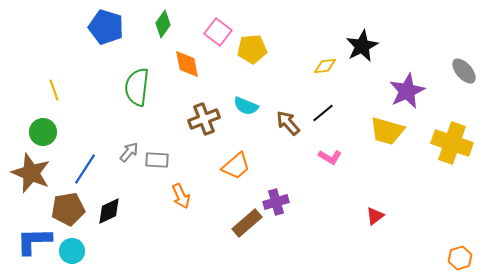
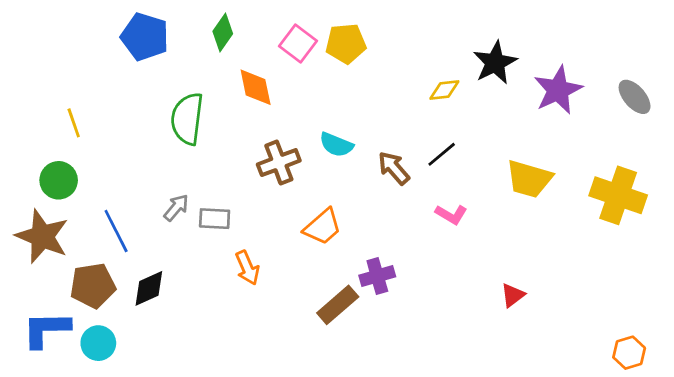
yellow pentagon: (252, 49) -> (346, 43), moved
purple star: (407, 91) -> (558, 90), moved
blue line: (85, 169) -> (116, 231), turned -60

